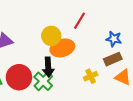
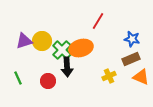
yellow circle: (51, 36) -> (42, 41), moved
red circle: (19, 77) -> (48, 81), moved, size x0.6
green cross: (43, 81) -> (62, 50), moved

